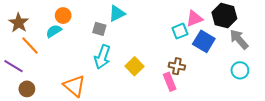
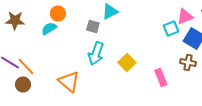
brown star: (19, 23) -> (15, 20), turned -30
orange line: (30, 46) -> (26, 66), moved
brown cross: (177, 66) -> (188, 62), moved

